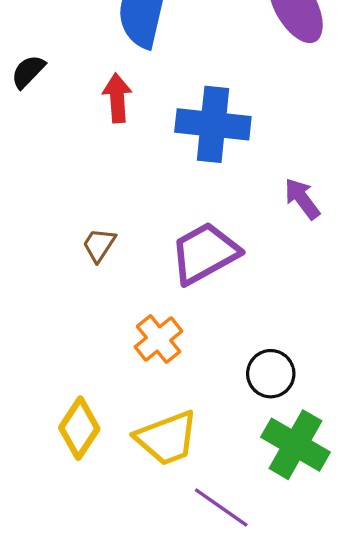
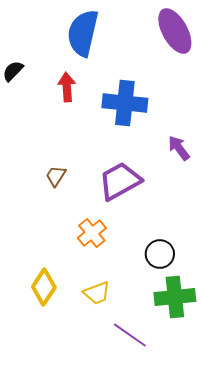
yellow trapezoid: (167, 438) -> (97, 293), size x0.7
green cross: (296, 445) -> (175, 297), turned -36

